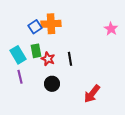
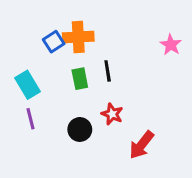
green rectangle: (36, 51) -> (80, 79), moved
red star: (48, 59) -> (112, 114), moved
black line: (70, 59) -> (108, 71), moved

